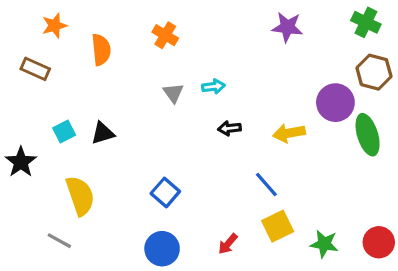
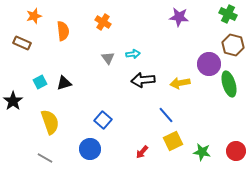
black arrow: (229, 128) -> (143, 80), size x1.6
gray line: (59, 241) -> (45, 158), moved
blue circle: (162, 249) -> (90, 149), moved

